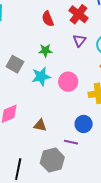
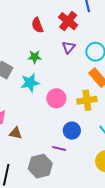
pink circle: (68, 82) -> (56, 98), moved
brown triangle: (40, 125) -> (16, 133), moved

